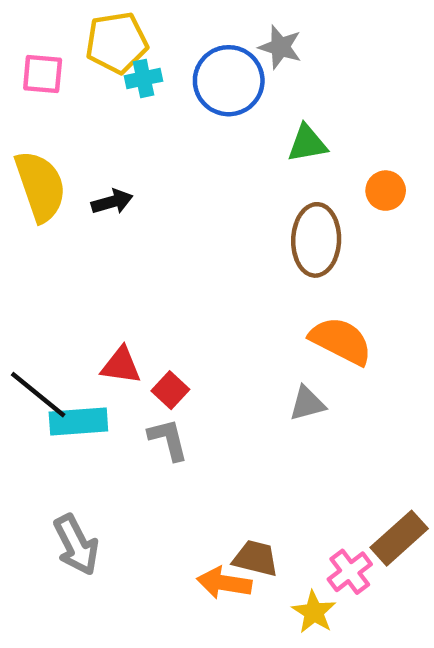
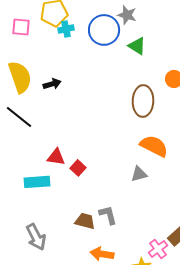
green triangle: (307, 143) -> (137, 46), moved, turned 42
black line: (38, 395) -> (19, 117), moved
gray L-shape: (168, 439) -> (108, 215), moved
brown trapezoid: (256, 558) -> (85, 221), moved

